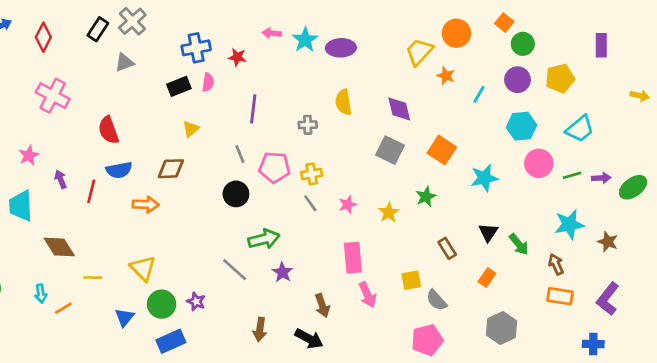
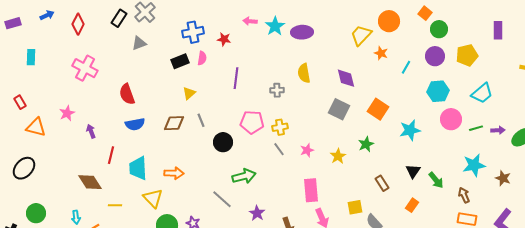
gray line: (240, 154) -> (201, 120), moved
red line: (91, 191) -> (111, 155), moved
orange arrow: (146, 205) -> (174, 173), moved
cyan trapezoid: (21, 206) -> (138, 168), moved
purple star: (282, 272) -> (257, 213), moved

